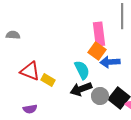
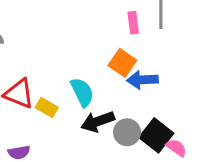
pink rectangle: (99, 34) -> (133, 23), moved, size x0.6
cyan semicircle: (82, 70) -> (82, 92), moved

